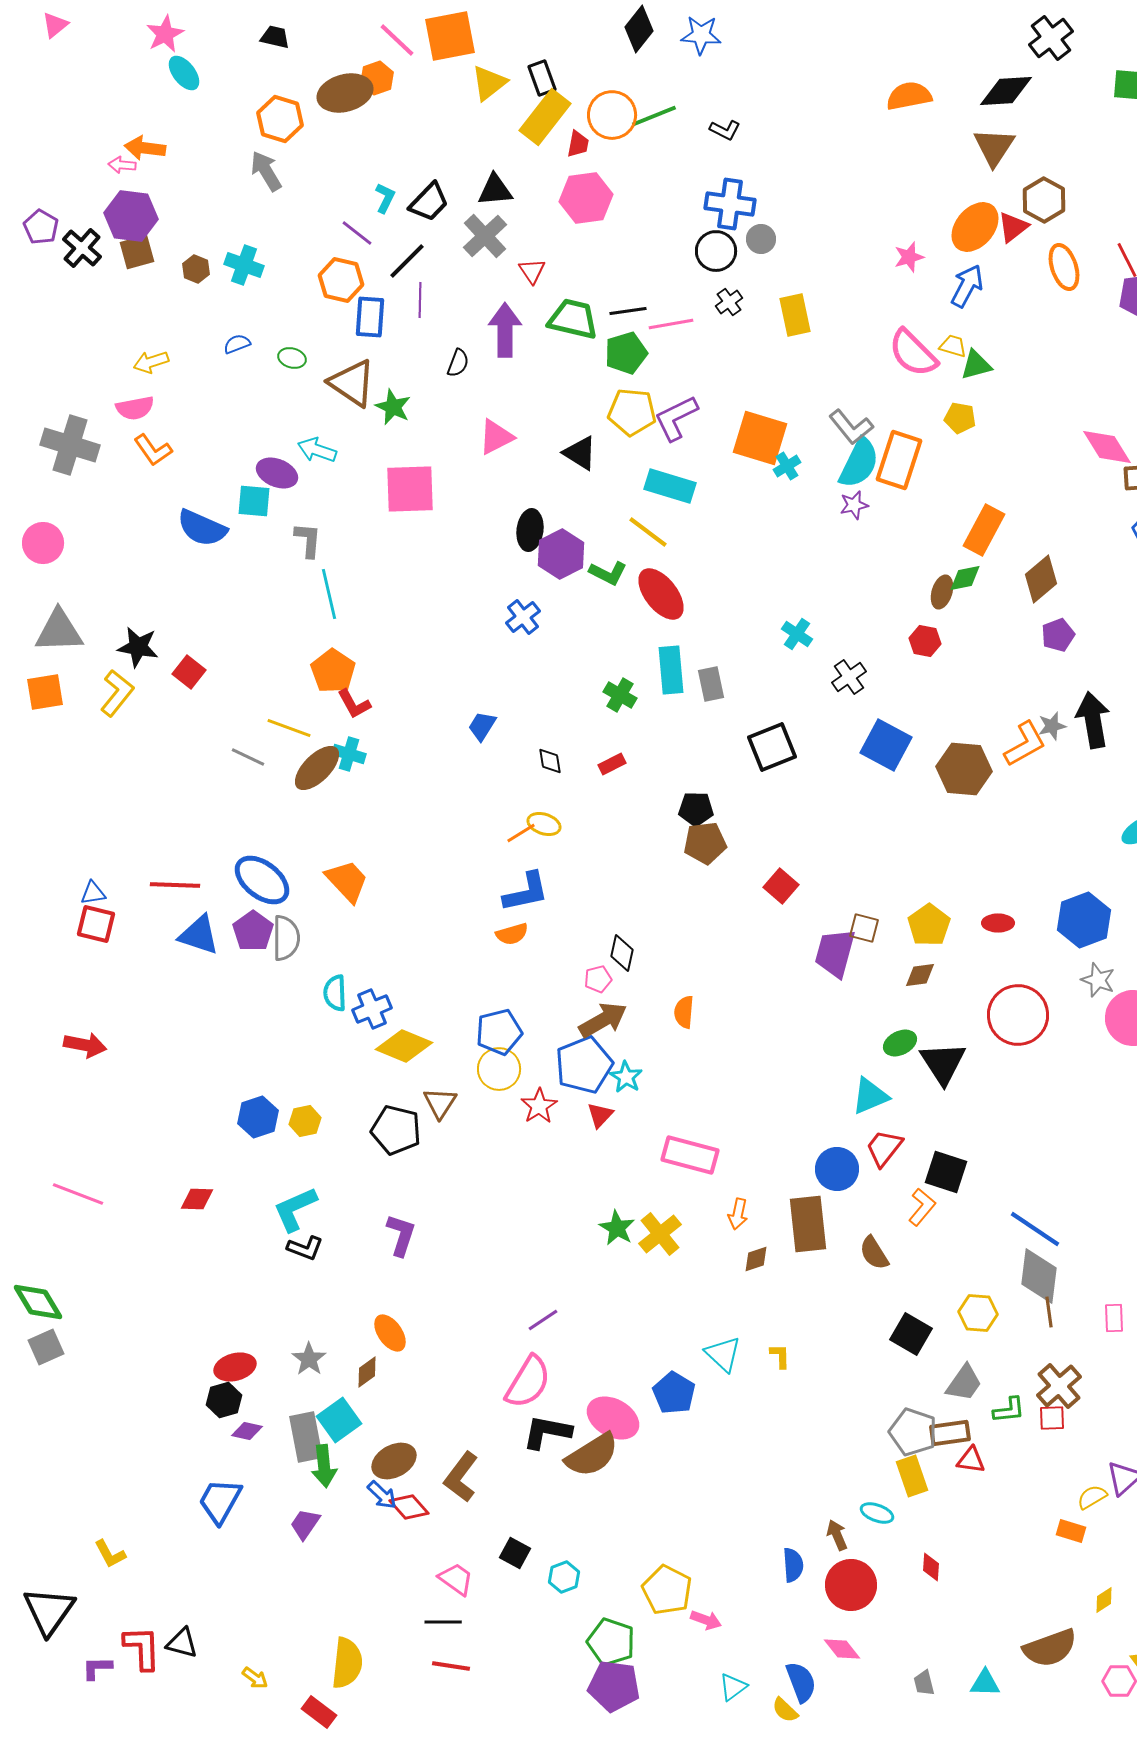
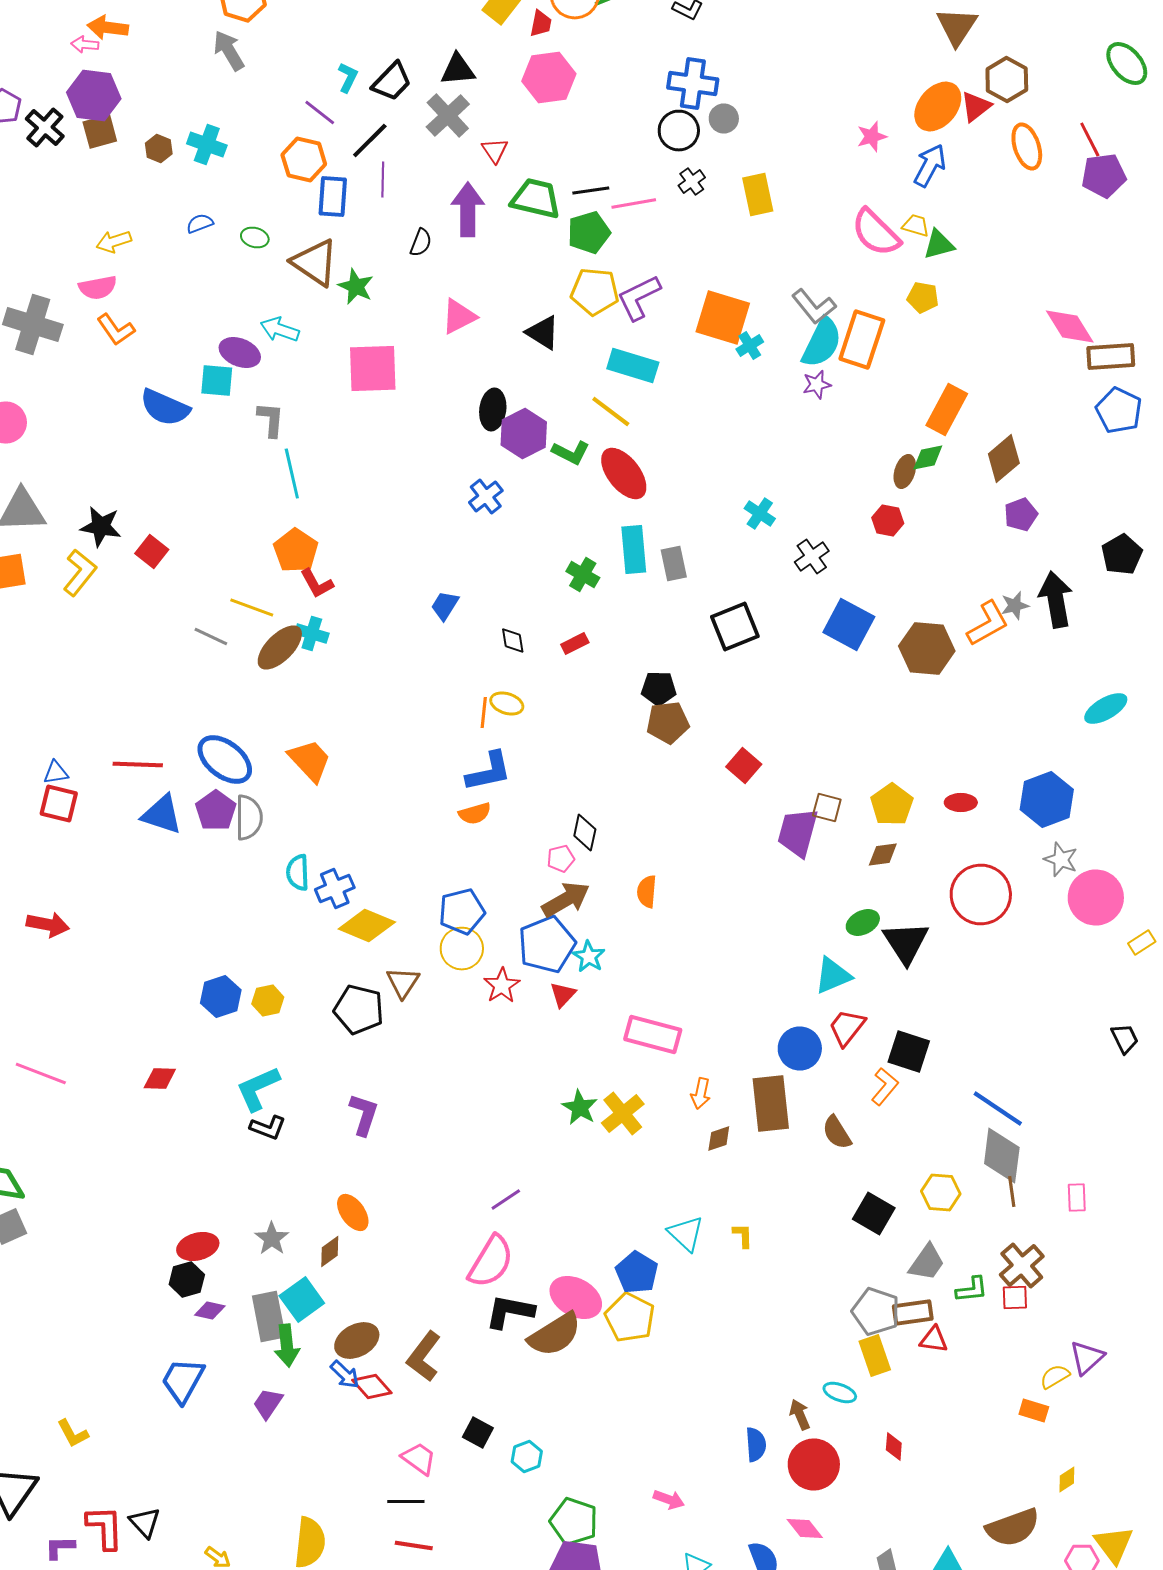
orange line: (521, 833) -> (484, 712), turned -52
yellow pentagon: (667, 1590) -> (630, 1318), moved
black triangle: (182, 1643) -> (145, 1522), turned 32

